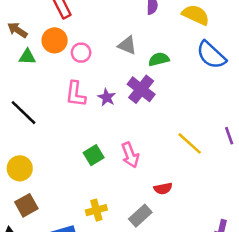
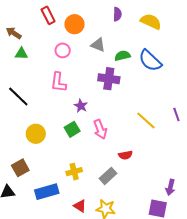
orange circle: (55, 40) -> (74, 24), moved
blue semicircle: (211, 55) -> (150, 61), moved
purple cross: (141, 89) -> (109, 79), turned -30
purple star: (107, 97) -> (81, 106), moved
yellow circle: (20, 168) -> (36, 134), moved

